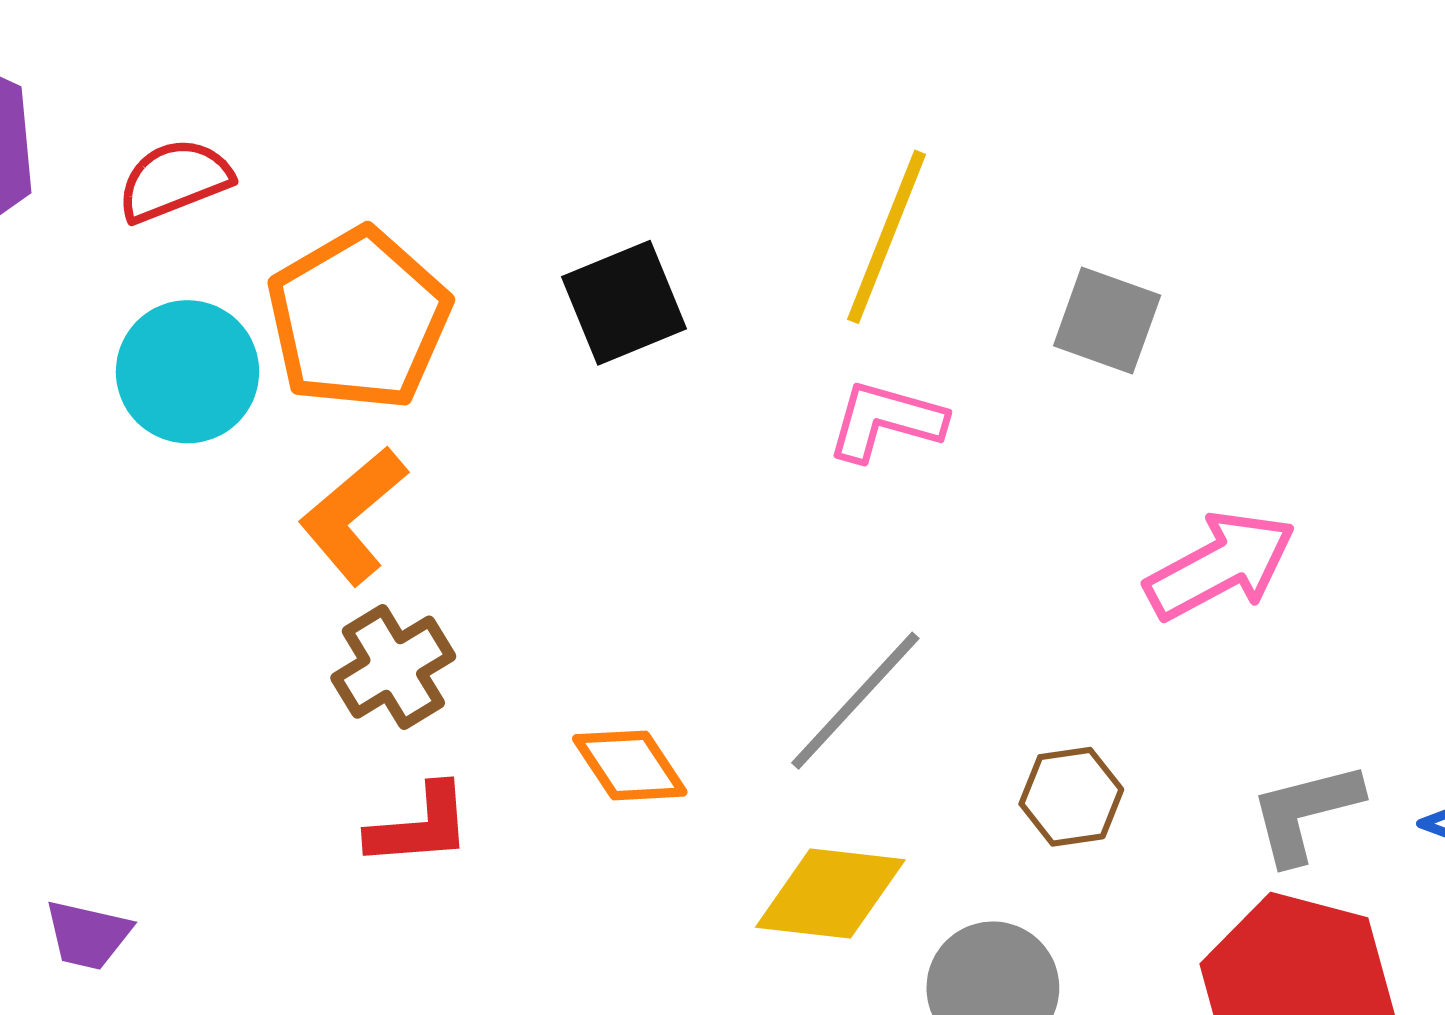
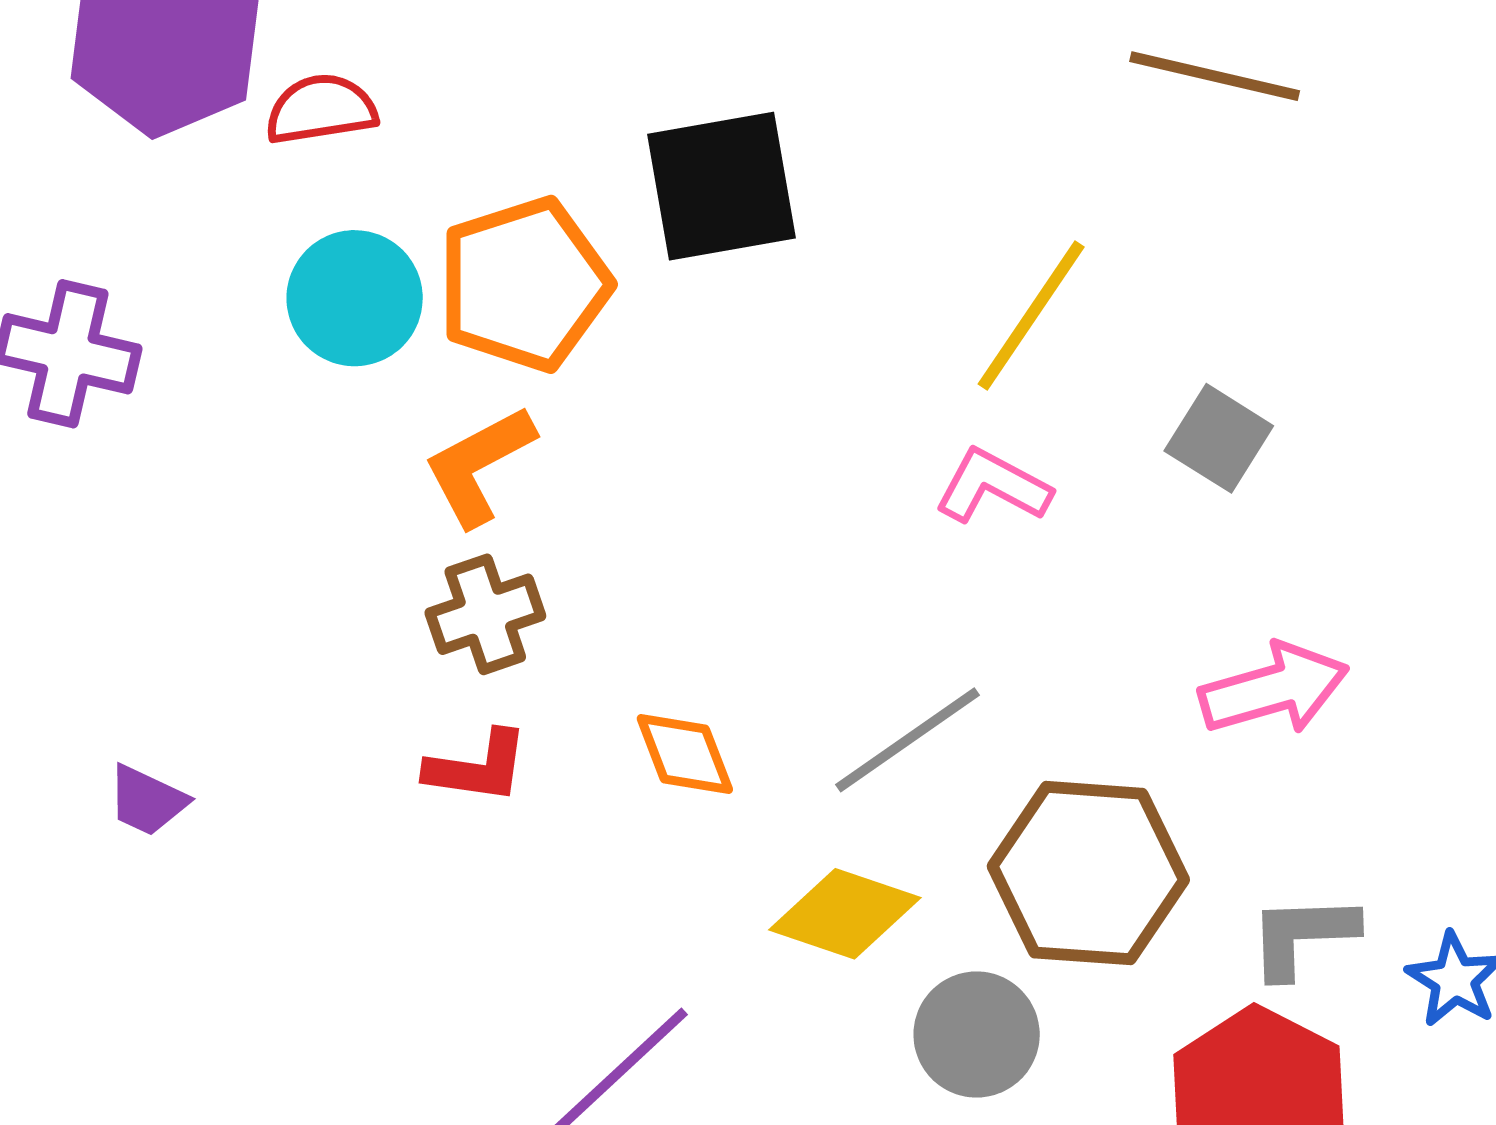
red semicircle: (174, 180) -> (321, 109), moved
black square: (624, 303) -> (722, 186), moved, size x1.4
brown hexagon: (1071, 797) -> (1088, 873), size x2.0

